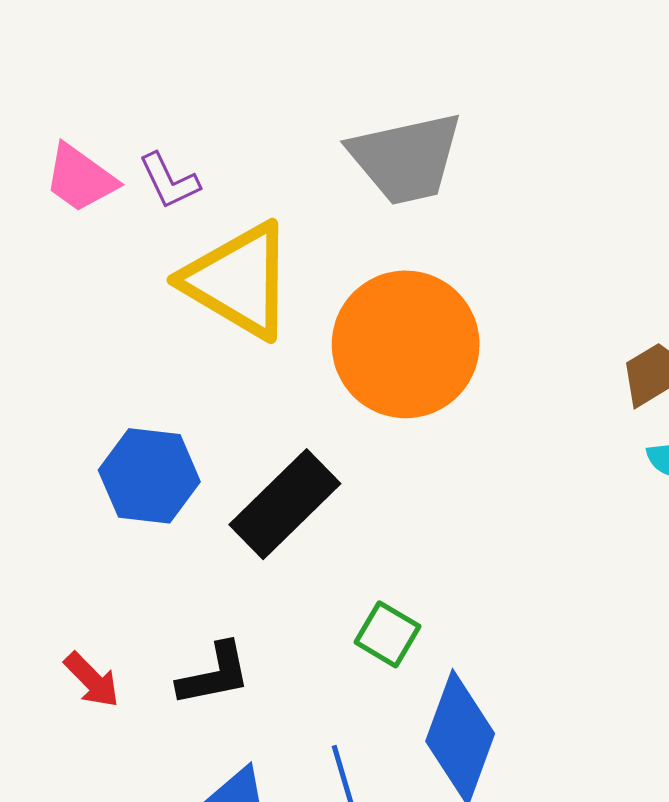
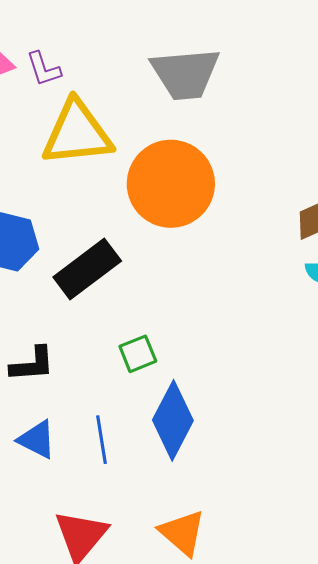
yellow triangle: (239, 281) -> (77, 133), turned -44
green square: (387, 634) -> (138, 354), turned 30

